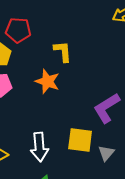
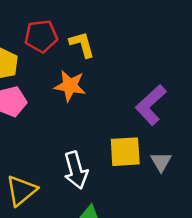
red pentagon: (18, 30) -> (41, 36), moved

